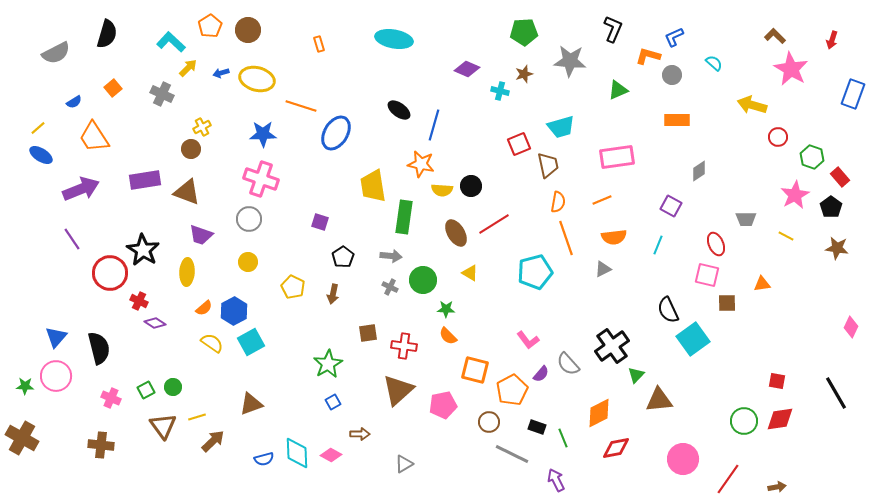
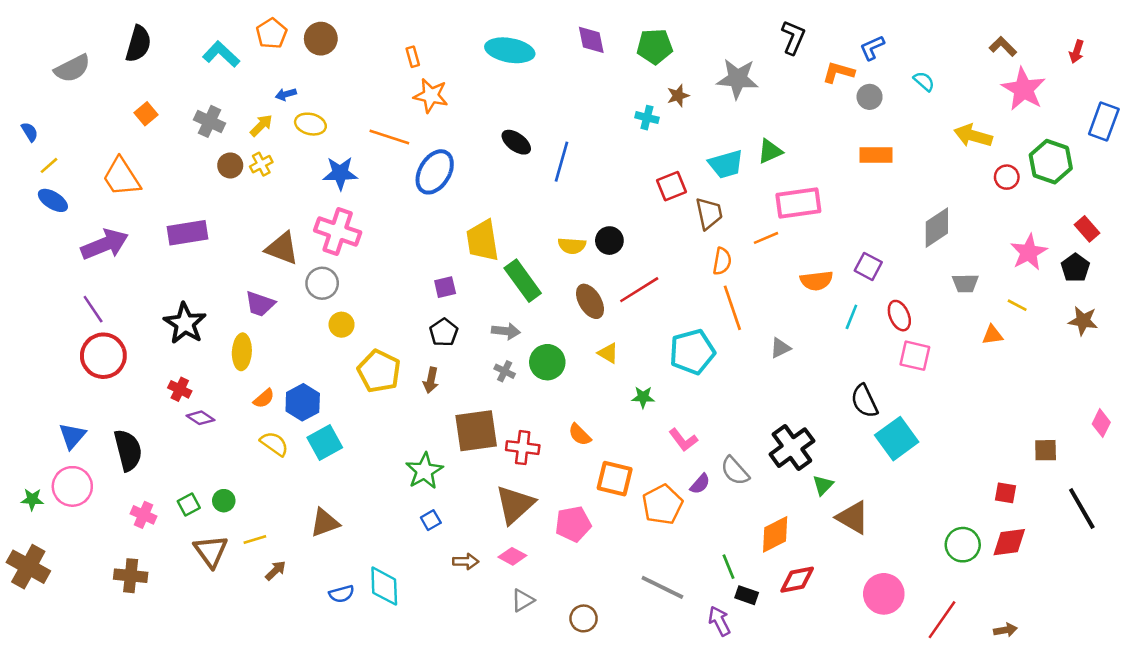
green pentagon: (524, 32) -> (655, 46), moved
yellow arrow: (188, 68) -> (261, 125), moved
purple diamond: (467, 69) -> (591, 40), moved, turned 55
yellow ellipse: (257, 79) -> (310, 124), moved, size x0.7
green triangle: (618, 90) -> (770, 151), moved
blue semicircle: (74, 102) -> (30, 132), moved, turned -91
brown circle: (191, 149) -> (230, 165), moved
green hexagon: (812, 157) -> (1051, 162), moved, size x1.4
orange star: (421, 164) -> (431, 96), moved
gray diamond: (699, 171) -> (937, 228), moved, size x1.5
brown triangle: (187, 192) -> (282, 248), moved
orange line: (602, 200) -> (766, 238), moved
green rectangle: (404, 217) -> (523, 281), turned -44
purple square: (320, 222) -> (445, 287), moved, turned -30
orange semicircle: (614, 237) -> (816, 281), moved
red ellipse: (716, 244) -> (899, 316), moved
yellow circle: (248, 262) -> (342, 325), moved
red circle: (110, 273) -> (103, 356), moved
orange triangle: (762, 284) -> (992, 335), moved
yellow pentagon: (293, 287) -> (379, 371), size x1.4
brown square: (727, 303) -> (1046, 450), moved
green star: (446, 309) -> (643, 397), moved
brown square: (368, 333) -> (476, 431), size x1.8
brown triangle: (659, 400) -> (853, 517), turned 36
brown circle: (489, 422) -> (584, 618), moved
black rectangle: (537, 427) -> (747, 595), moved
brown arrow: (213, 441) -> (276, 571), size x0.7
pink diamond: (331, 455) -> (512, 556), moved

